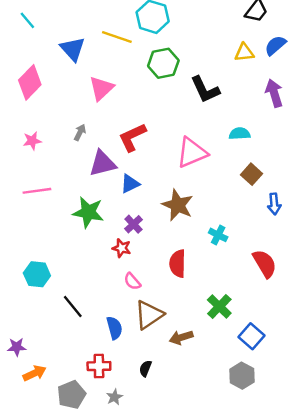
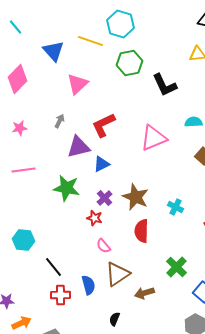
brown star: (178, 205) -> (136, 197), moved
red cross: (99, 366) -> (61, 295), moved

